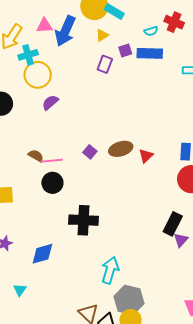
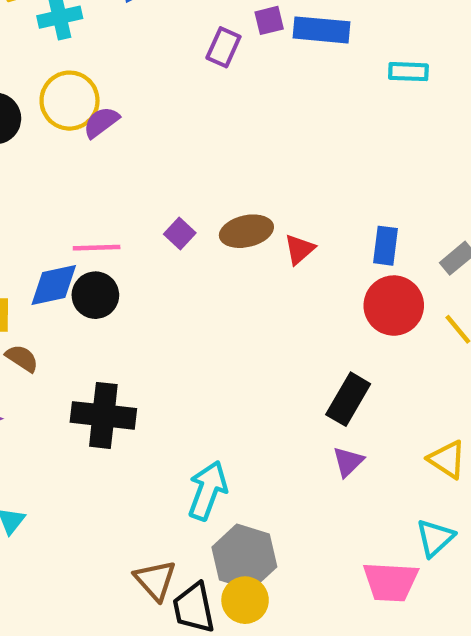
yellow circle: (38, 75) -> (70, 101), moved
brown semicircle: (36, 156) -> (22, 358), moved
black cross: (83, 220) -> (103, 415), moved
purple triangle: (181, 240) -> (348, 462), moved
blue diamond: (42, 254) -> (54, 285), moved

